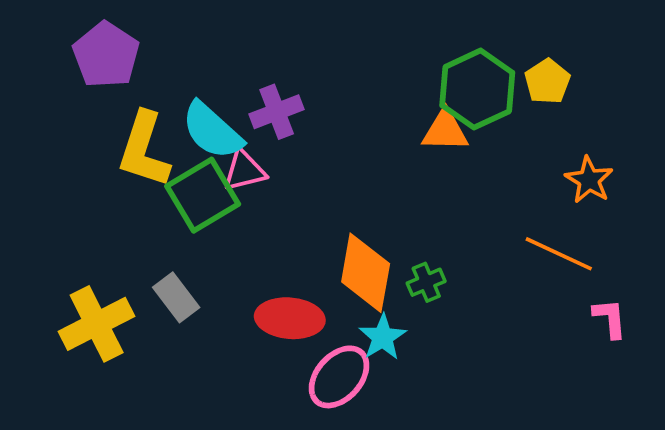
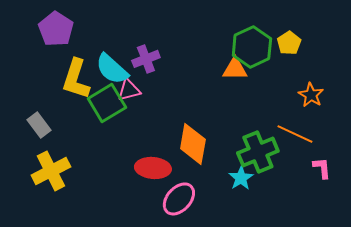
green cross: (426, 282) -> (258, 152), moved, size x2.0
gray rectangle: (176, 297) -> (39, 125), moved
cyan star: (383, 337) -> (241, 178), moved

